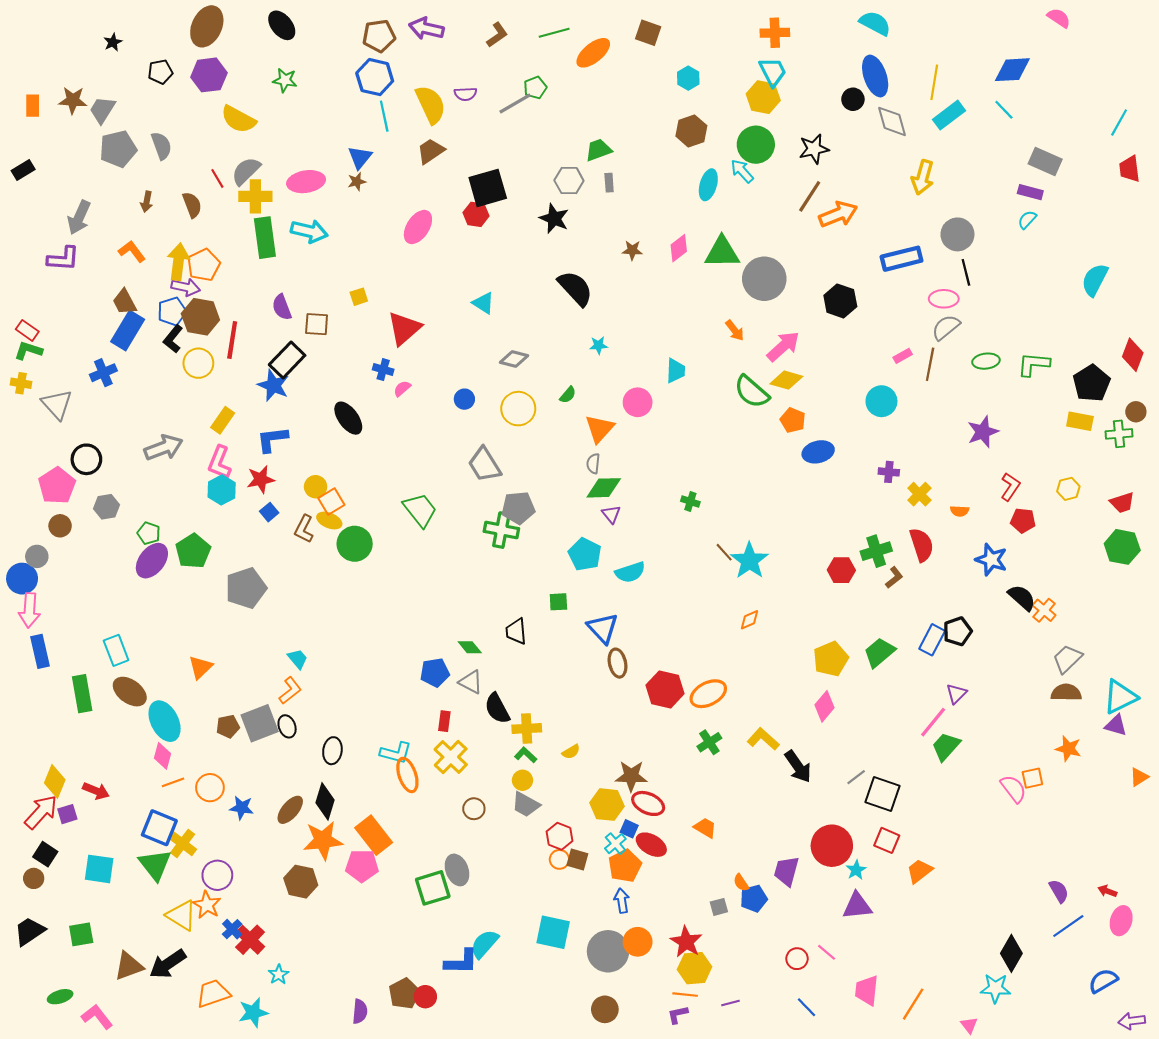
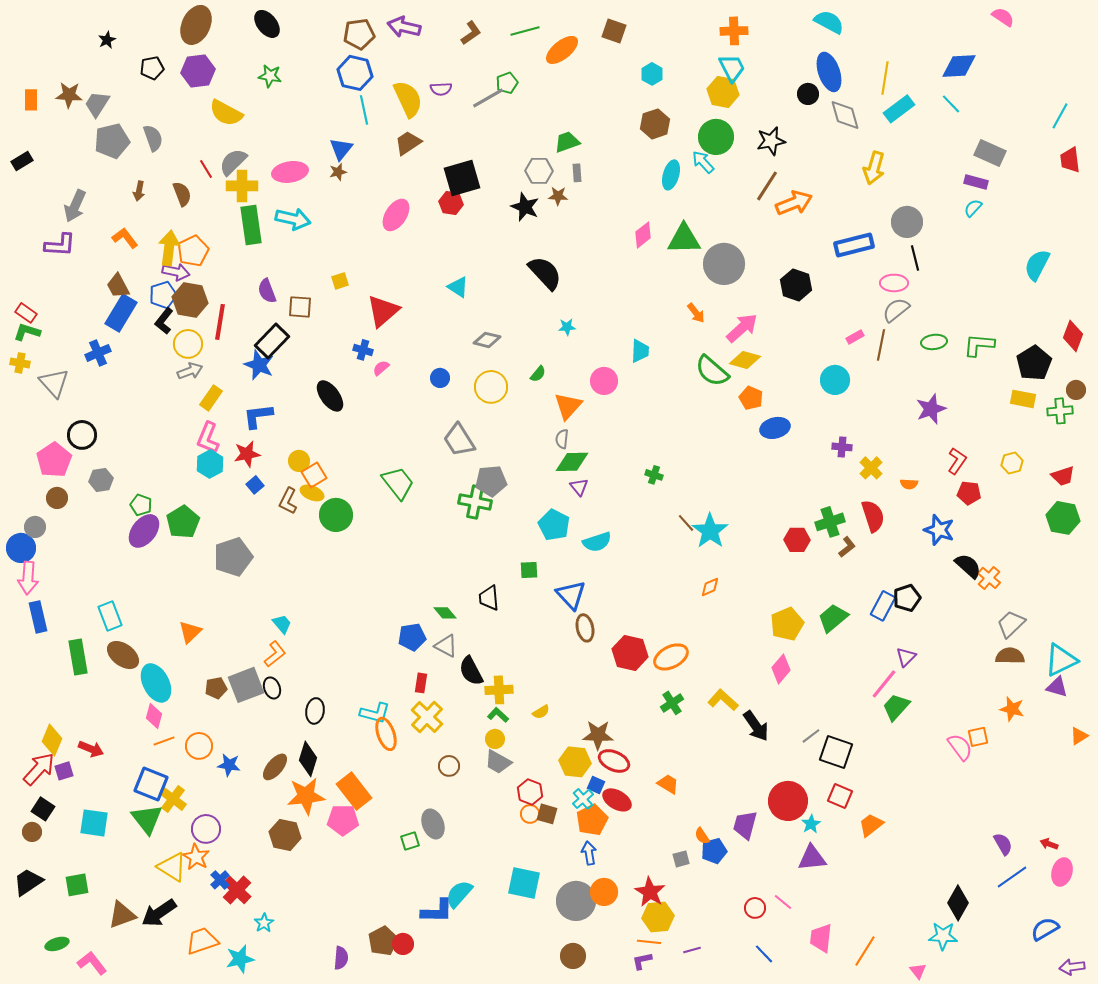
brown star: (632, 250) -> (558, 196), moved
gray arrow: (164, 448) -> (190, 371), moved, size x0.7
green square: (433, 888) -> (410, 841), size x0.6

